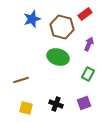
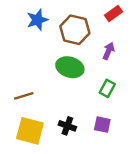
red rectangle: (85, 14) -> (114, 14), moved
purple square: (84, 103) -> (102, 125), turned 32
yellow square: (26, 108) -> (30, 131), size x1.6

